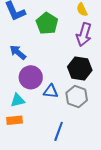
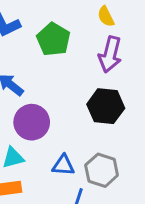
blue triangle: (51, 91) -> (63, 165), moved
gray hexagon: (77, 96) -> (102, 170), moved

